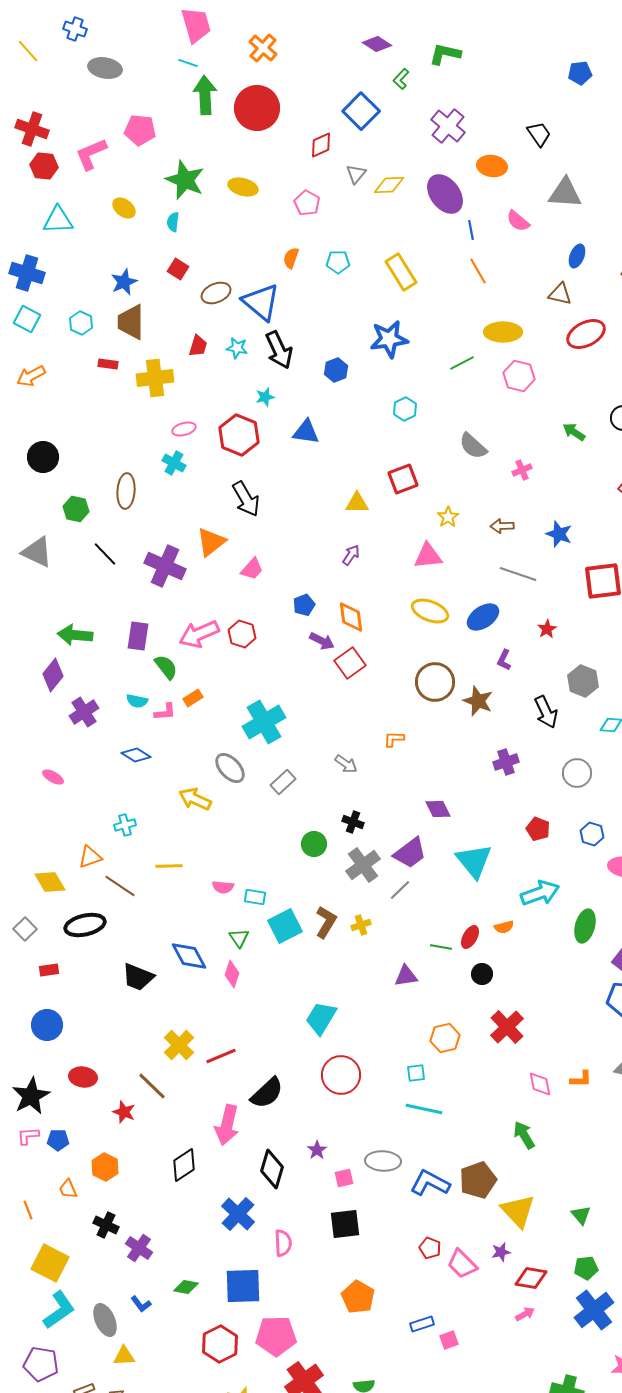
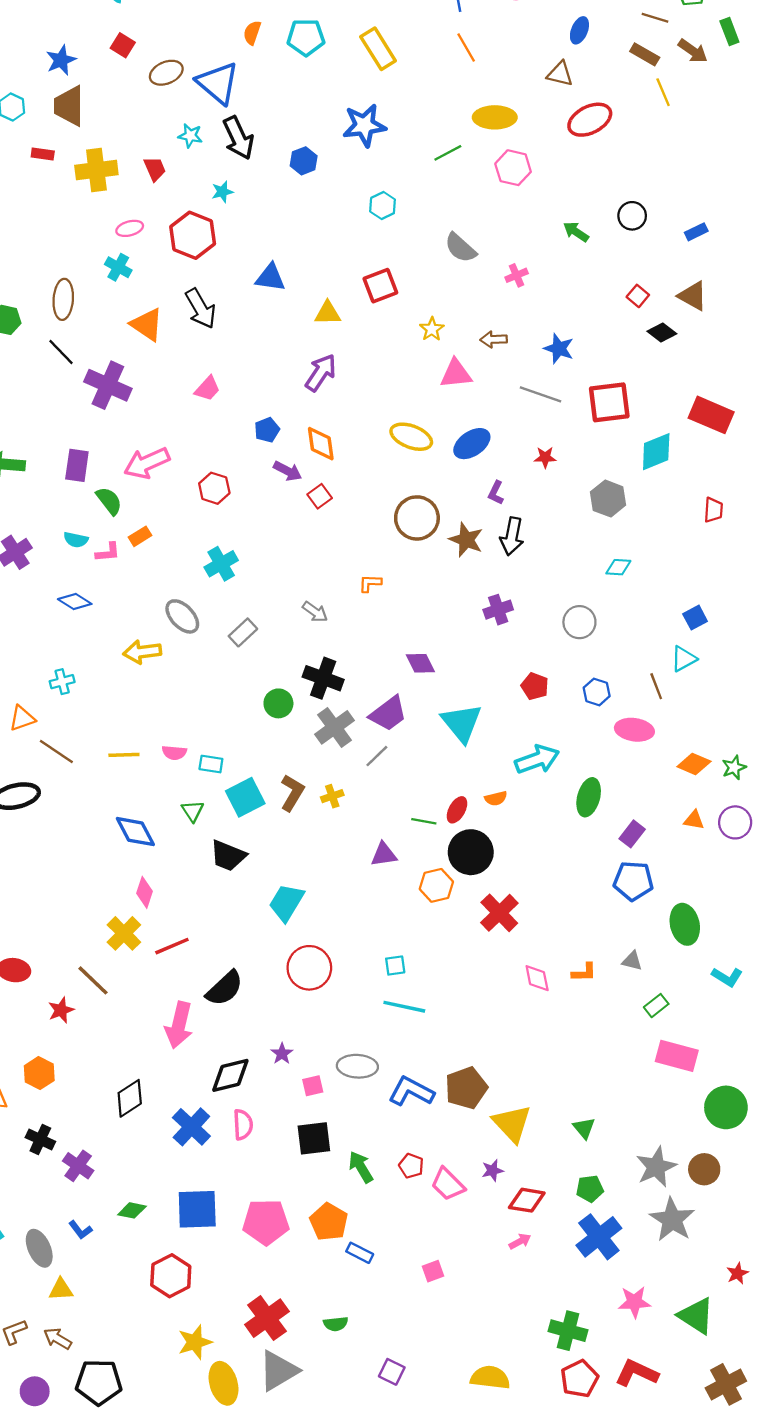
cyan pentagon: (338, 262) -> (306, 37), size x1.4
red trapezoid: (198, 346) -> (155, 169), moved, turned -40
blue triangle: (306, 432) -> (270, 278), moved
orange triangle: (211, 542) -> (147, 325), moved, turned -48
black line: (105, 554) -> (61, 352), moved
purple arrow: (351, 555) -> (321, 373), size x1.6
pink triangle: (428, 556) -> (456, 374), moved
gray line: (518, 574) -> (541, 394), moved
red star: (547, 629) -> (545, 457), turned 30
red hexagon: (242, 634) -> (214, 488), moved
red square: (350, 663) -> (320, 496), size x0.7
gray hexagon: (583, 681) -> (608, 499), moved
black arrow: (546, 712) -> (512, 536), moved, turned 36
cyan cross: (264, 722) -> (221, 564), size x0.7
yellow arrow: (195, 799) -> (142, 652), turned -32
black cross: (353, 822) -> (323, 678), size x1.6
yellow line: (169, 866) -> (124, 755), moved
pink diamond: (232, 974) -> (145, 892), moved
black circle: (482, 974) -> (471, 852), size x1.8
black trapezoid: (138, 977) -> (228, 856), moved
orange hexagon: (445, 1038) -> (436, 885), moved
red star: (124, 1112) -> (61, 1010), turned 30
green arrow: (524, 1135) -> (361, 1167), moved
black diamond: (184, 1165) -> (130, 1098), moved
black diamond: (272, 1169) -> (230, 1075), turned 60
pink semicircle: (283, 1243) -> (243, 1125), moved
blue rectangle: (422, 1324) -> (360, 1253), moved, turned 45
pink pentagon: (276, 1336) -> (266, 1222), moved

